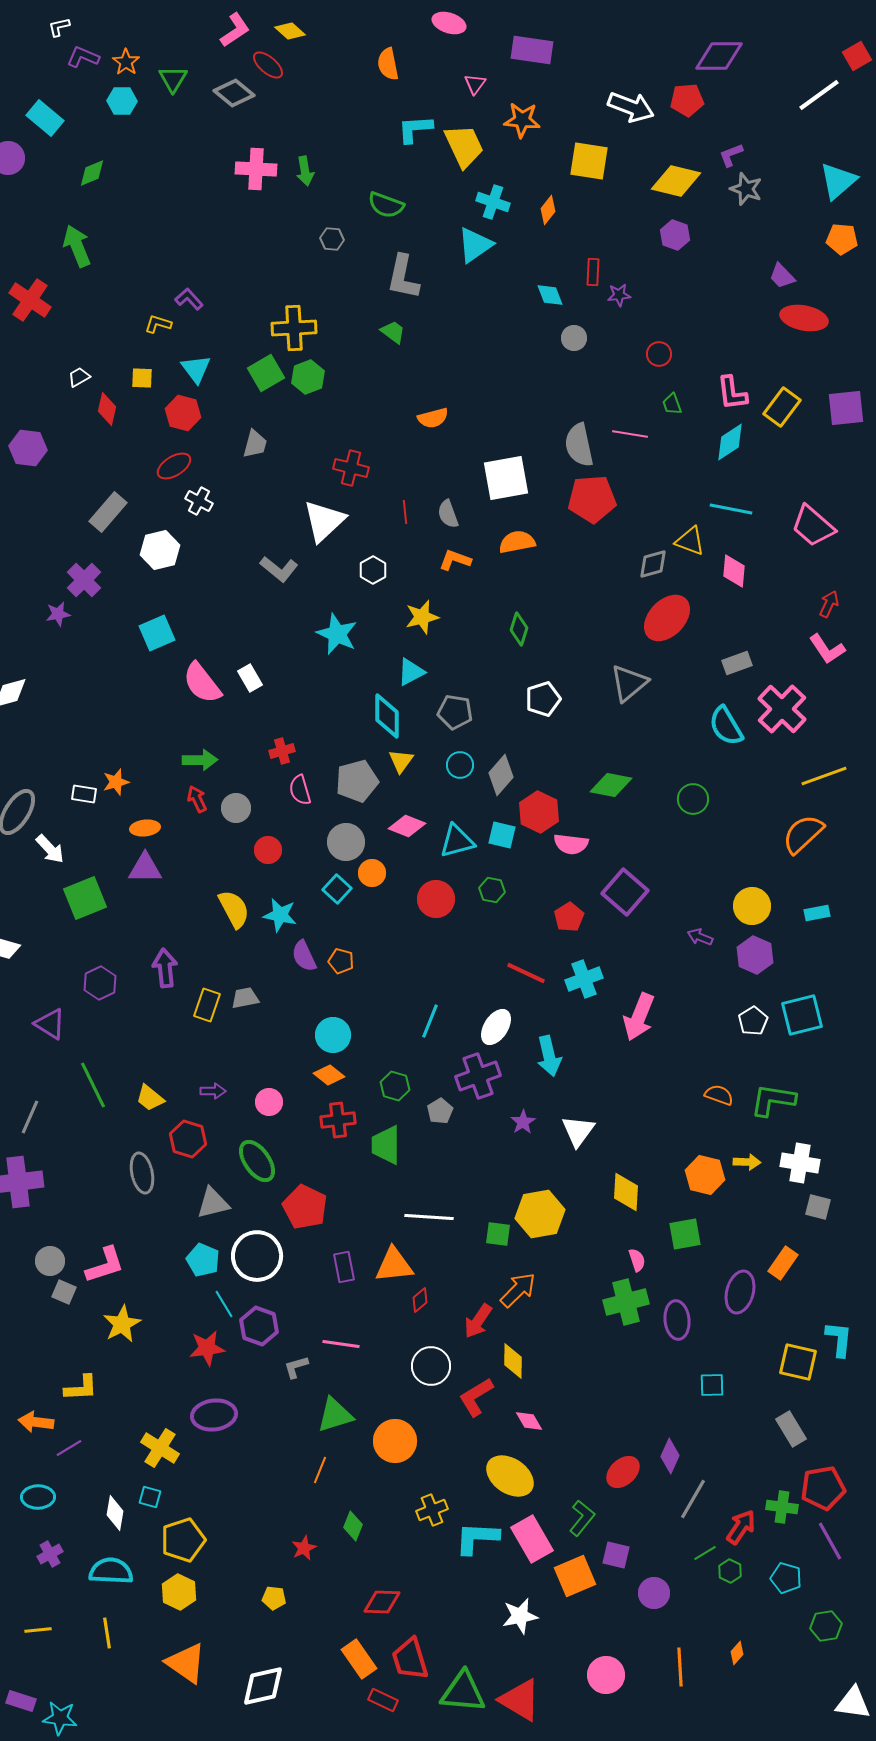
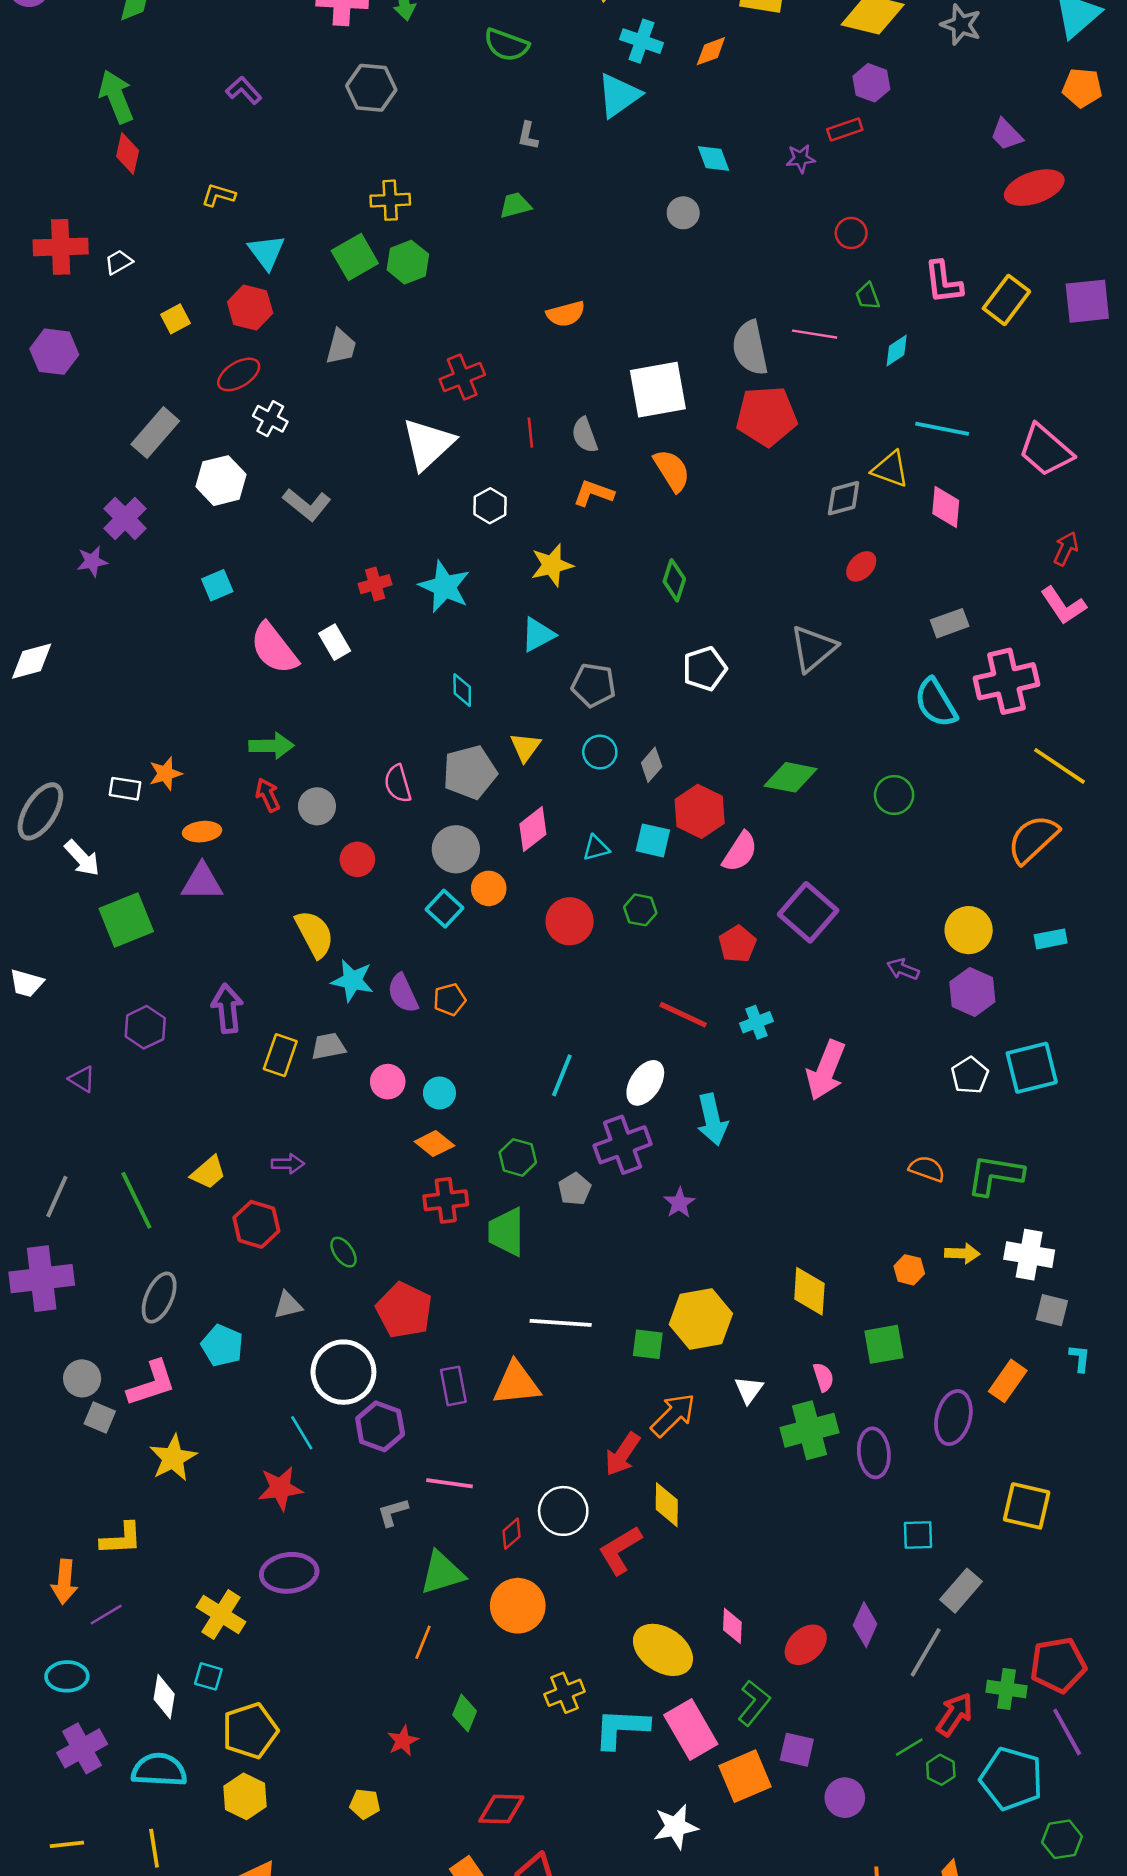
orange diamond: (548, 210) -> (711, 51), turned 32
gray hexagon: (332, 239) -> (371, 88), moved, size x1.6
red rectangle: (593, 272) -> (845, 129), moved, turned 68
gray L-shape: (403, 277) -> (528, 136), size x0.5
purple L-shape: (189, 299) -> (244, 90), moved
red cross: (30, 300) -> (61, 247), moved, turned -36
red ellipse: (804, 318) -> (1034, 188), turned -30
yellow cross: (294, 328) -> (390, 200), size x0.7
green trapezoid: (393, 332) -> (515, 205), turned -52
gray circle: (574, 338) -> (683, 213), moved
yellow square: (142, 378) -> (176, 319), moved, turned -30
red diamond: (107, 409) -> (128, 153), moved
cyan diamond: (730, 442) -> (897, 350), moved, size x0.7
red cross: (351, 468) -> (462, 377), turned -36
orange semicircle: (517, 542) -> (672, 470), turned 69
gray L-shape: (279, 569) -> (307, 505), moved
red ellipse: (667, 618) -> (861, 566), size x0.5
cyan square: (157, 633) -> (217, 585), size x0.7
pink cross: (782, 709) -> (1006, 681), turned 33
cyan diamond: (387, 716) -> (462, 690), moved, size x0.6
red cross: (282, 751) -> (375, 584), moved
gray diamond: (501, 775) -> (652, 765), size x0.7
yellow line: (824, 776) -> (1059, 766), turned 54
pink diamond: (407, 826) -> (533, 829), turned -60
cyan triangle: (457, 841) -> (596, 848), size x0.6
pink semicircle: (571, 844) -> (740, 852), turned -64
cyan star: (280, 915) -> (352, 981), moved
orange pentagon: (341, 961) -> (450, 1000), turned -30
cyan cross: (584, 979) -> (756, 1022), size x0.7
purple triangle: (50, 1024) -> (82, 1079), size x0.7
cyan circle: (333, 1035) -> (439, 1093), size x0.7
green line: (93, 1085) -> (136, 1200), moved
yellow trapezoid: (150, 1098) -> (208, 1173), turned -80
pink circle: (269, 1102) -> (388, 1082), moved
white triangle: (578, 1131) -> (749, 1390), moved, size x0.7
green ellipse: (257, 1161) -> (343, 1252), size x0.6
gray ellipse: (142, 1173) -> (159, 1298), moved, turned 36
orange hexagon: (705, 1175) -> (909, 1270), size x0.6
gray triangle: (213, 1203) -> (288, 1305), size x0.7
cyan pentagon: (203, 1260) -> (222, 1346), moved
red diamond: (420, 1300) -> (511, 1534), moved
purple hexagon: (259, 1326) -> (380, 1426), moved
cyan L-shape: (839, 1339) -> (1080, 1358), moved, size x0.6
pink diamond: (529, 1421) -> (732, 1626), moved, turned 32
orange arrow: (36, 1422) -> (64, 1582), turned -92
gray rectangle: (791, 1429) -> (961, 1591), moved, turned 72
gray line: (693, 1499) -> (926, 1652), moved
purple cross: (50, 1554) -> (82, 1748), size x1.5
cyan pentagon: (786, 1578) -> (1012, 1779), size x1.6

